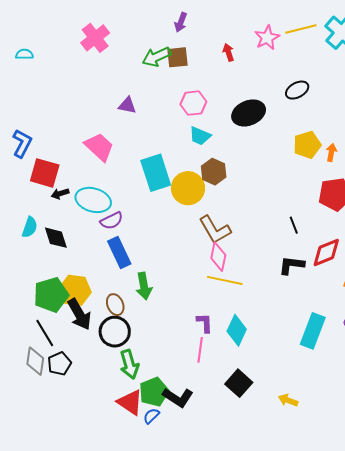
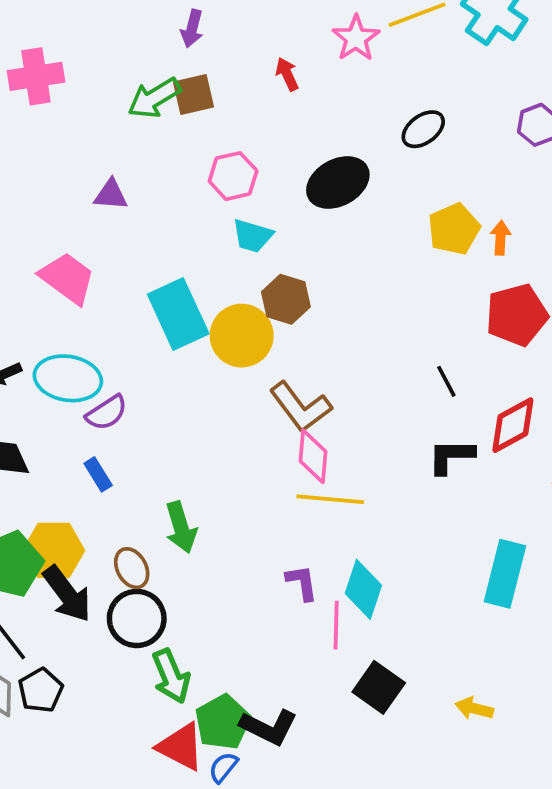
pink cross: (95, 38) -> (36, 76), turned 36
blue rectangle: (119, 252) -> (98, 474), moved, size x0.6
pink line: (200, 350) -> (336, 625), moved

